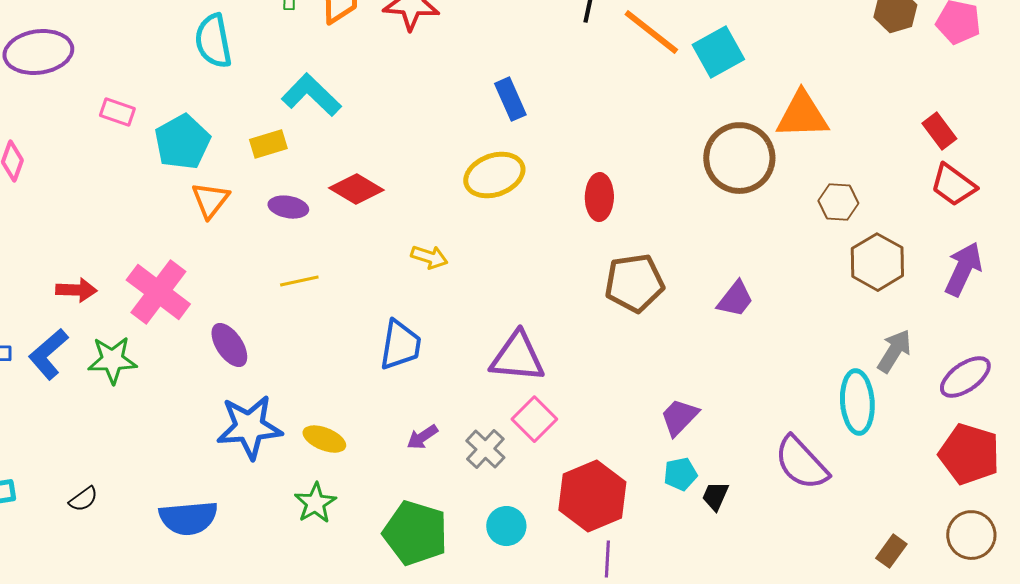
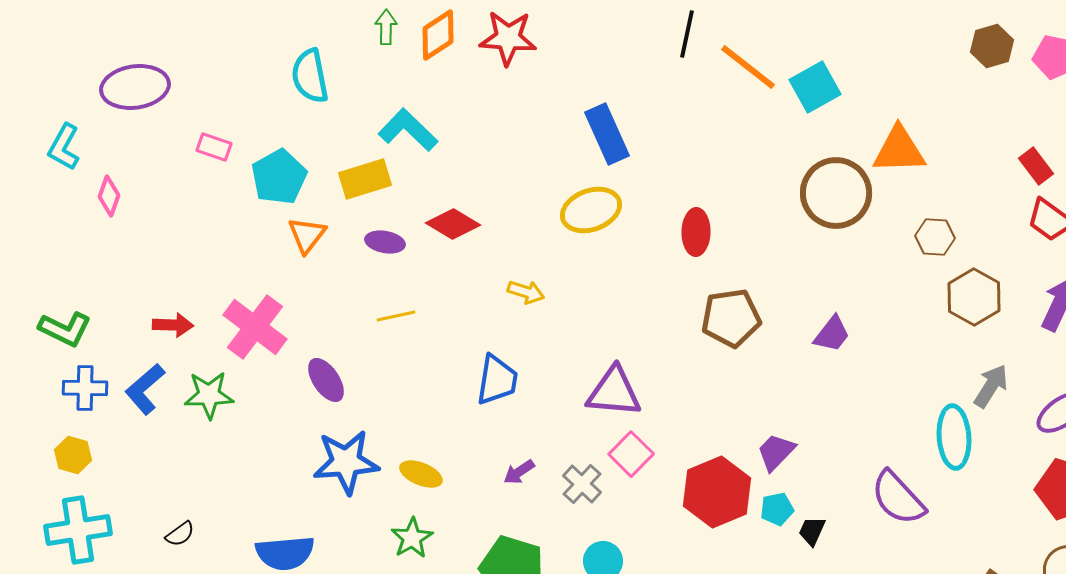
blue rectangle: (510, 99) -> (607, 134), size x1.4
yellow rectangle: (268, 144) -> (365, 179), size x1.4
red hexagon: (592, 496) -> (717, 492), moved

